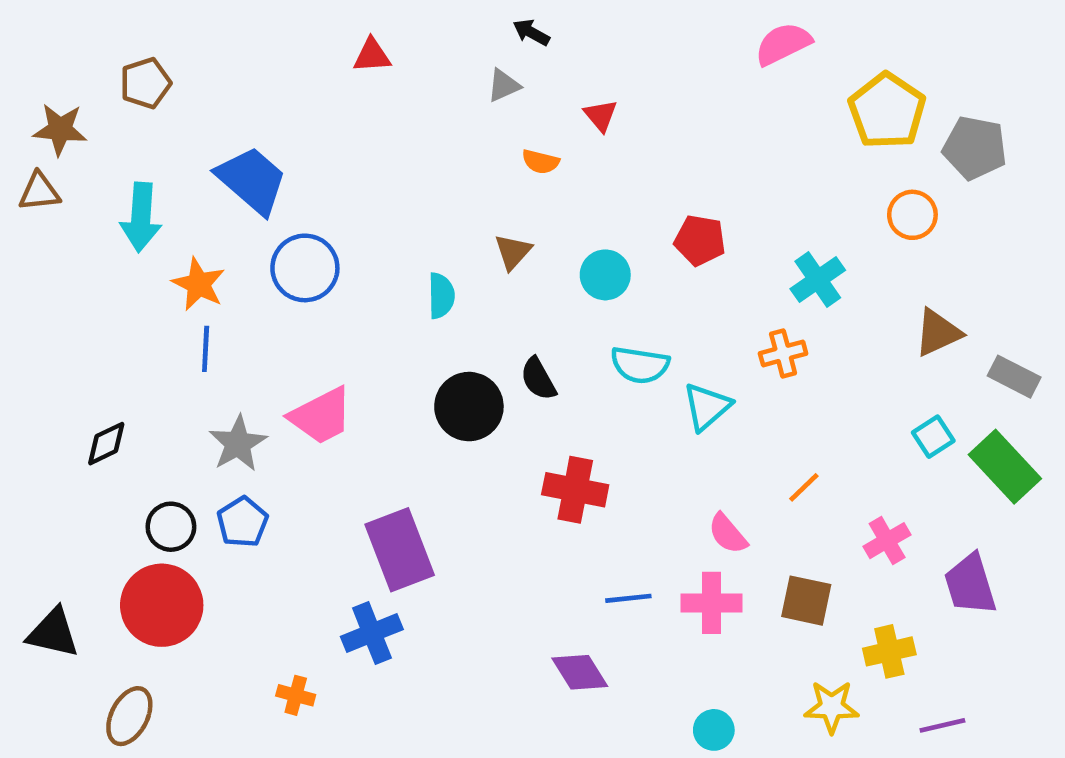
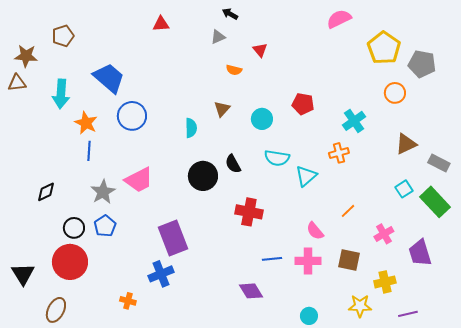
black triangle: (53, 633) -> (23, 274), turned 45

